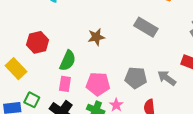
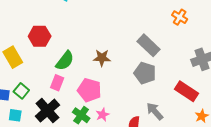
brown star: (96, 37) -> (102, 58), moved
gray pentagon: (136, 78) -> (145, 73), moved
gray arrow: (167, 78) -> (155, 111), moved

